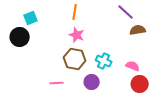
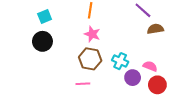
black circle: (20, 37) -> (42, 41), moved
purple circle: (92, 82) -> (133, 78), moved
pink line: (57, 83) -> (83, 84), moved

